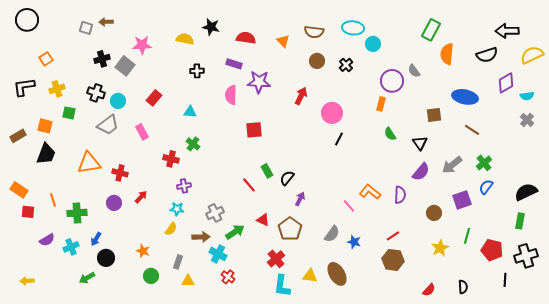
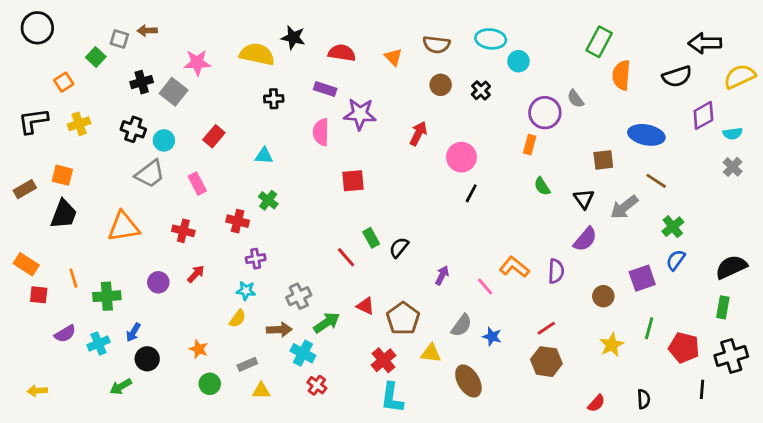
yellow semicircle: (185, 39) -> (257, 54), size x1.4
green square: (69, 113) -> (96, 57), moved, turned 32
gray arrow: (452, 165) -> (624, 207), moved
red cross: (120, 173) -> (183, 231), moved
purple arrow: (300, 199) -> (442, 275), moved
gray rectangle: (178, 262) -> (247, 364), turned 48
yellow triangle: (310, 276) -> (431, 353), moved

